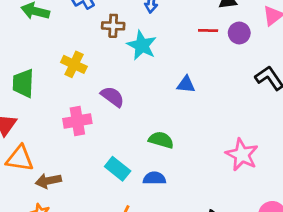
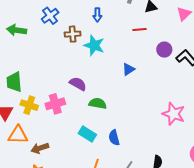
purple circle: (239, 33) -> (164, 50), moved
yellow cross: (74, 64) -> (29, 105), moved
blue triangle: (186, 85) -> (128, 69), turned -32
green semicircle: (161, 140) -> (98, 103), moved
blue semicircle: (154, 178) -> (114, 138), turned -98

